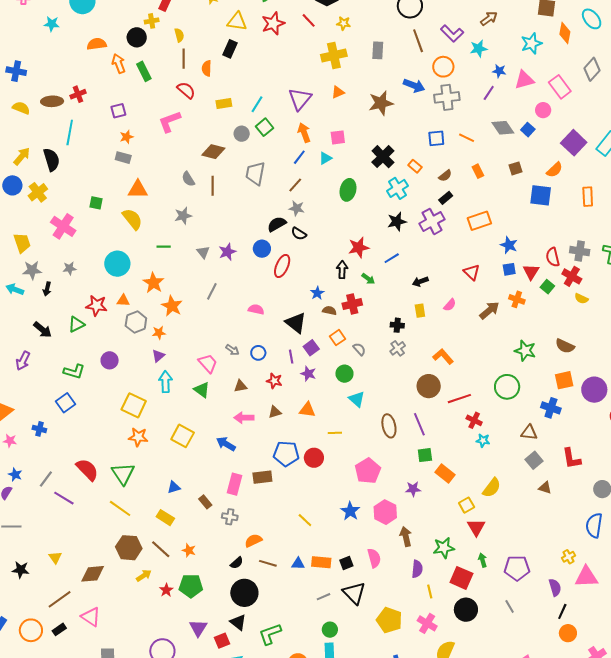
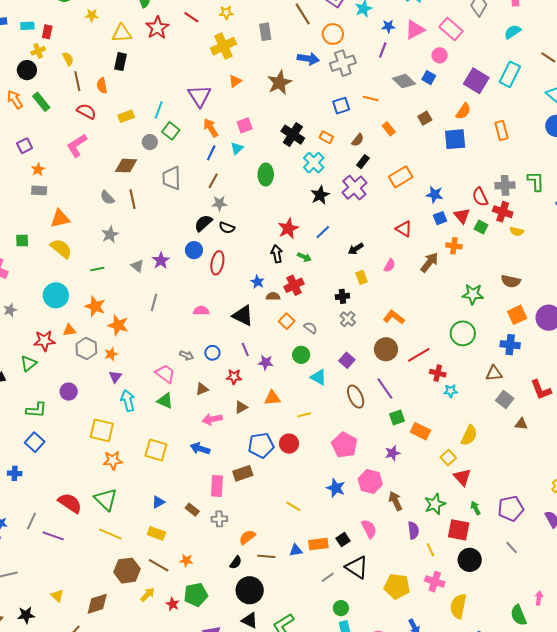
purple square: (311, 348) -> (347, 360), moved

